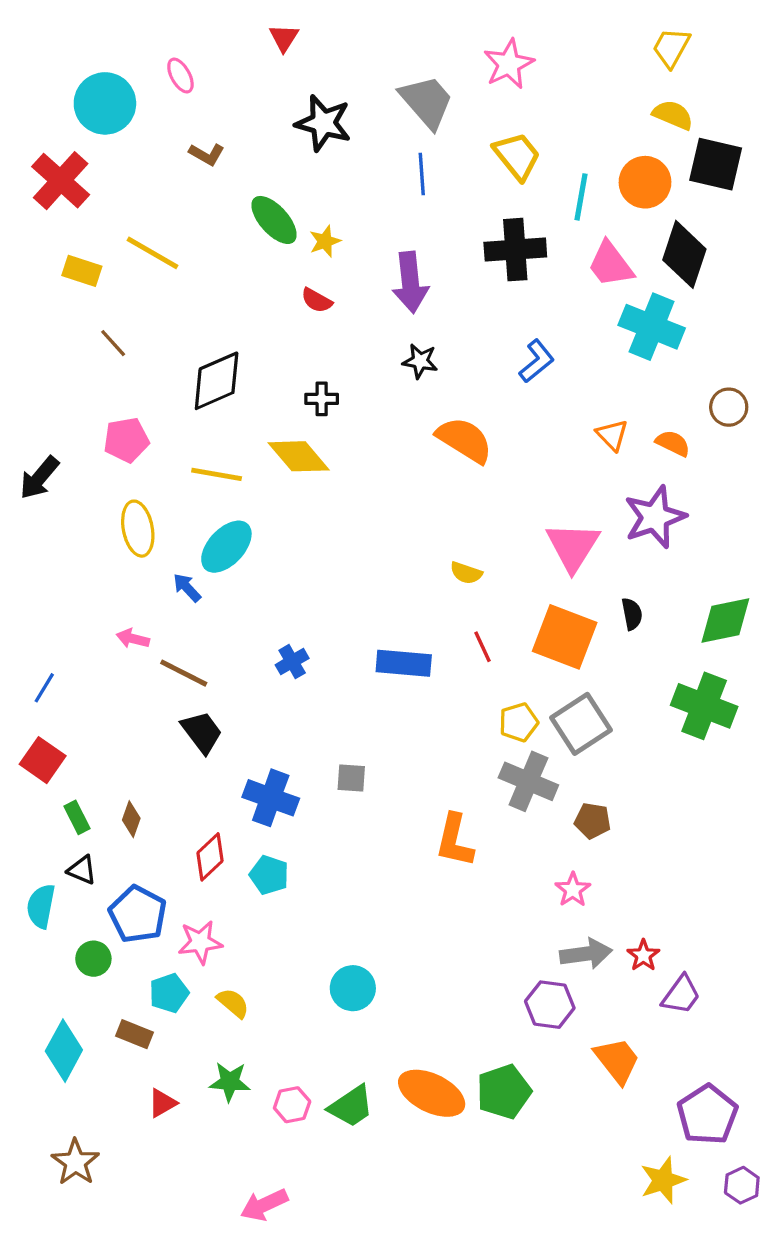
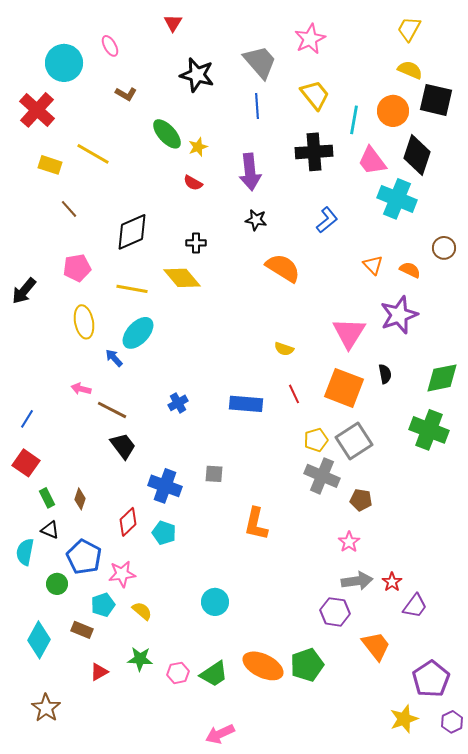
orange L-shape: (455, 840) -> (256, 524), moved
pink arrow: (264, 1205) -> (220, 734), moved

